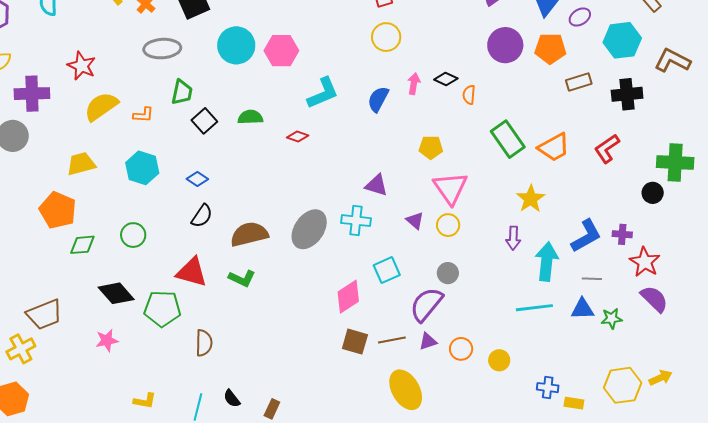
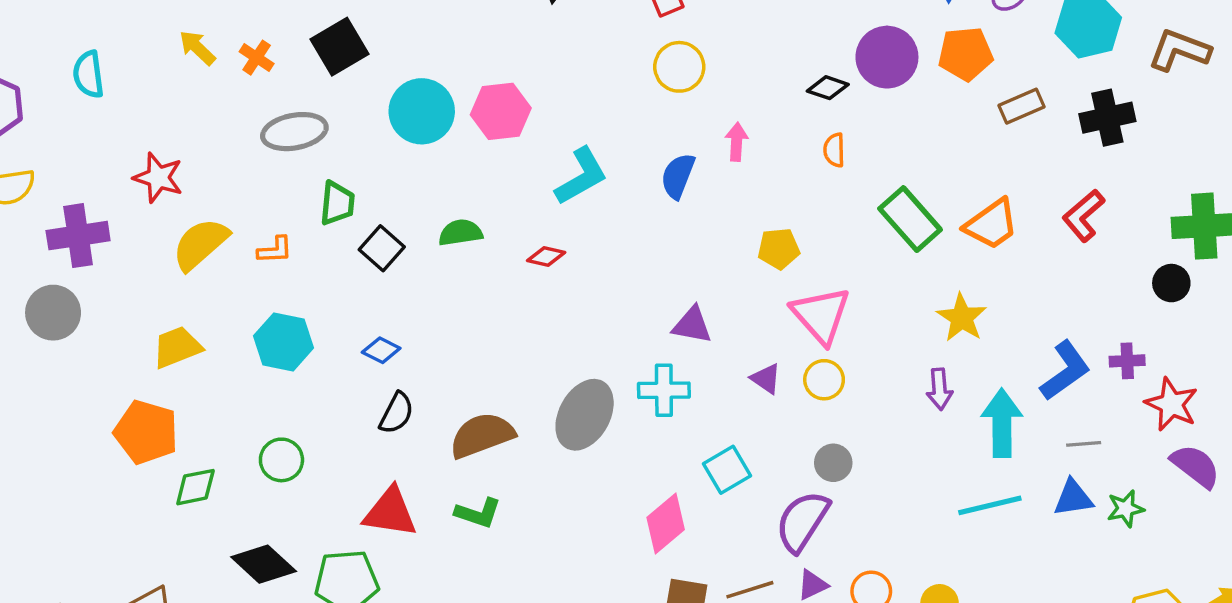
black diamond: (446, 79) -> (828, 88), moved

